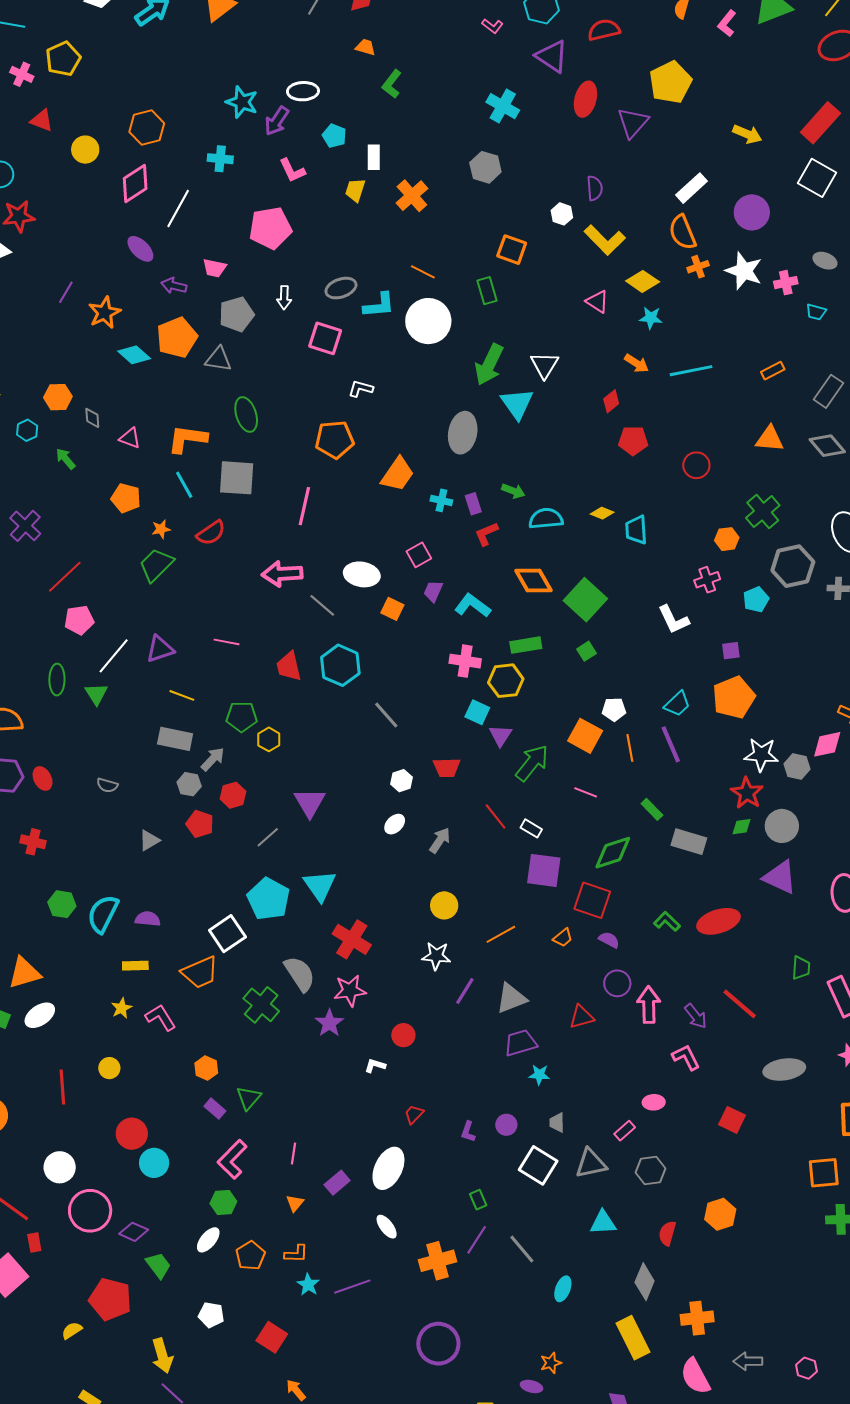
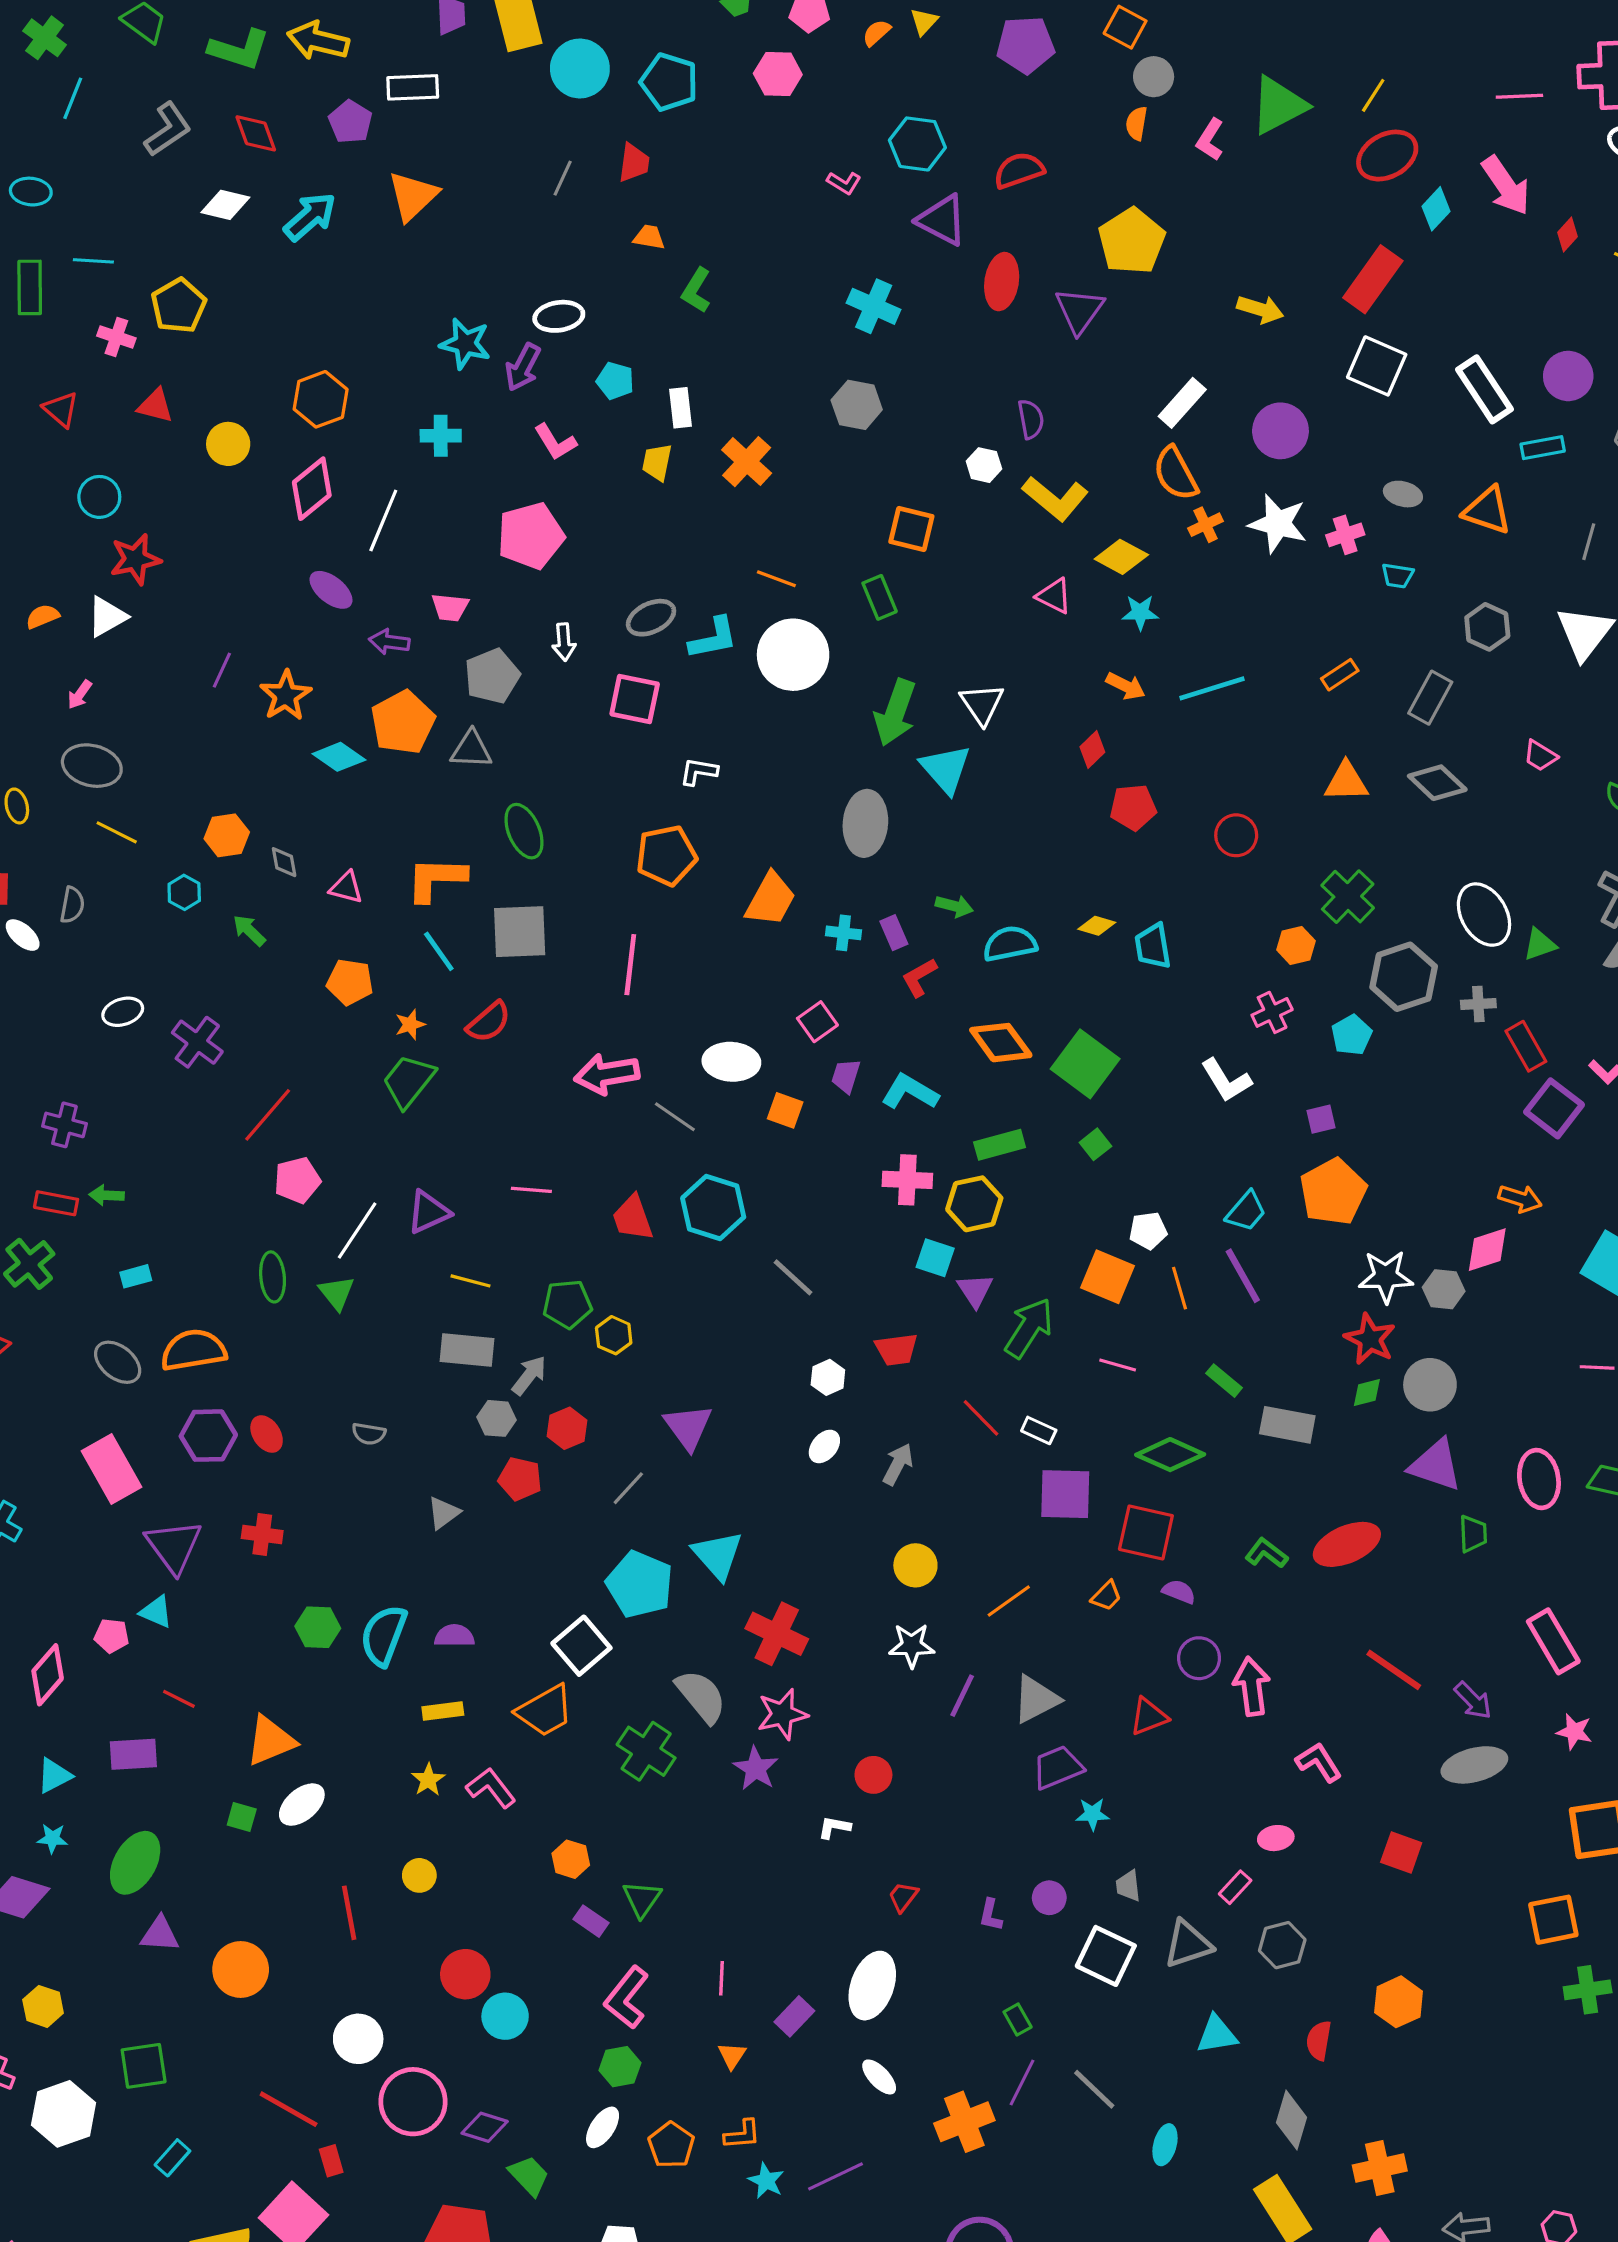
green diamond: (613, 853) -> (1170, 1455), turned 48
green trapezoid: (801, 968) -> (1473, 1534), moved
purple arrow: (696, 1016) -> (1473, 1700), moved

